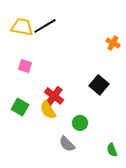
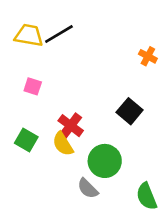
green circle: (80, 123) -> (105, 161), size x1.6
green semicircle: (112, 150) -> (147, 196), size x1.5

